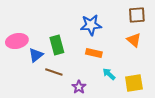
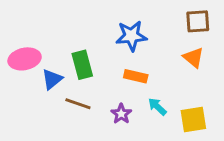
purple star: (79, 87) -> (121, 114), moved

